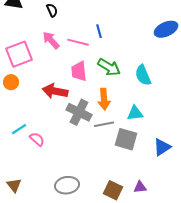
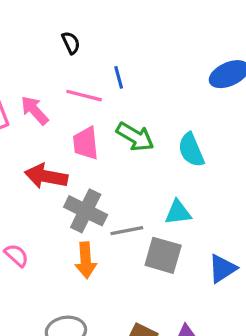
black semicircle: (52, 10) -> (71, 43), moved
pink arrow: (51, 40) -> (35, 110), moved
orange arrow: (104, 99) -> (86, 260), moved

